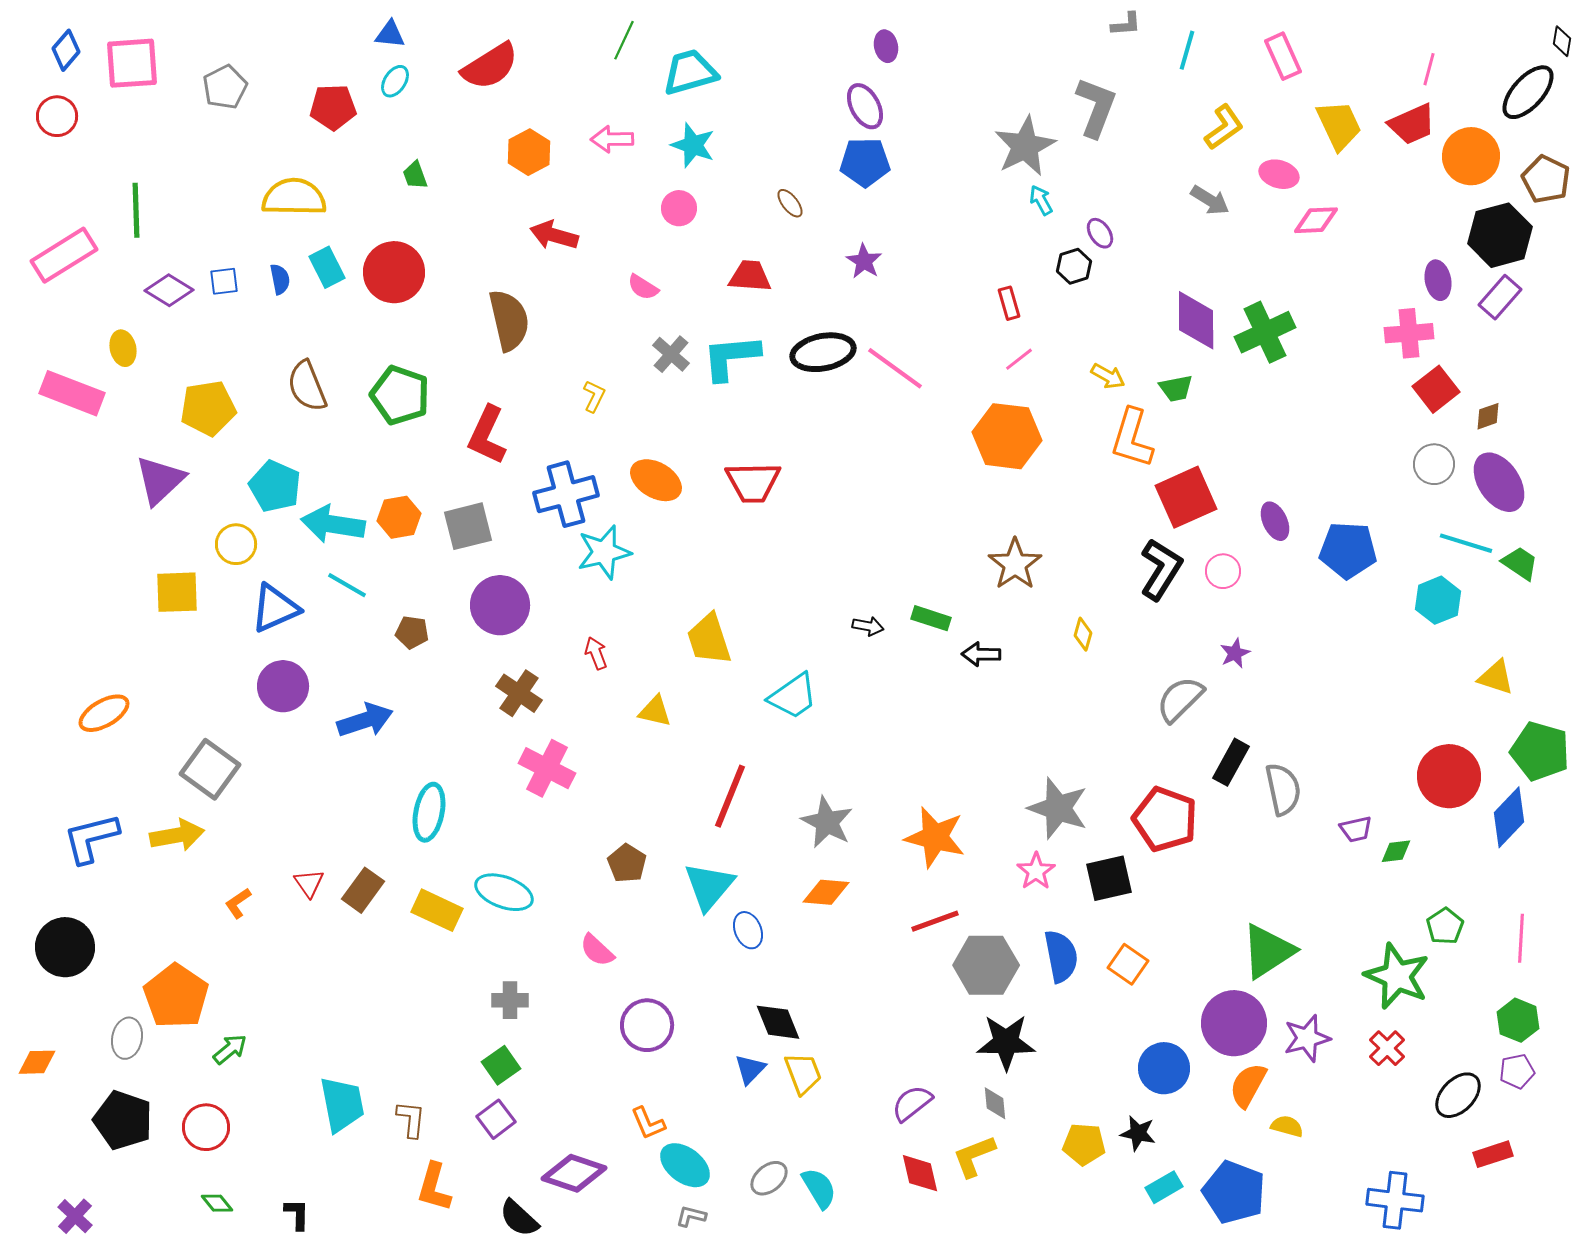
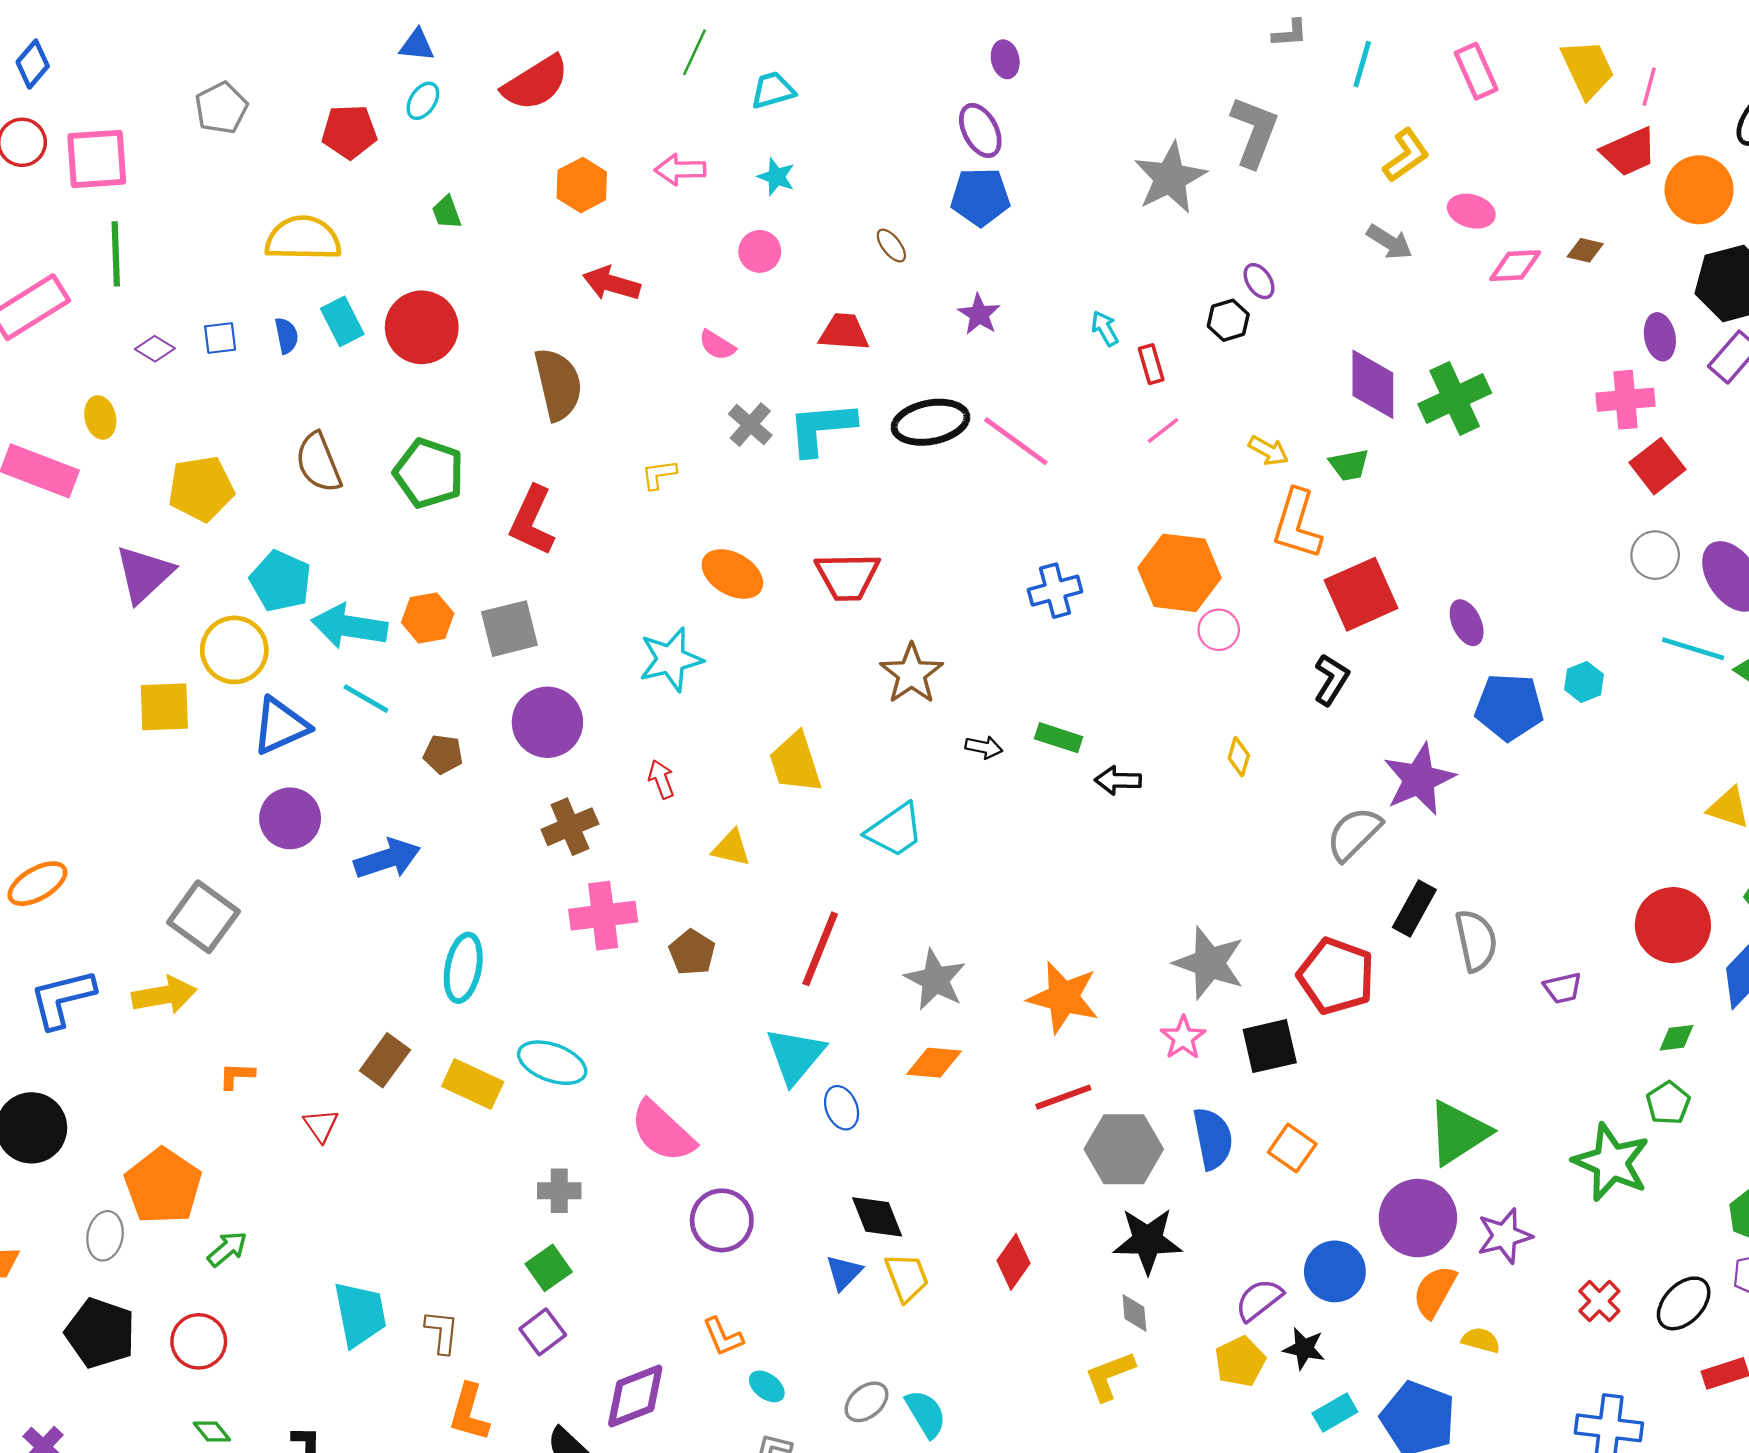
pink square: (132, 63) -> (97, 159), moved
cyan trapezoid: (690, 72) -> (773, 90), size x0.7
yellow trapezoid: (1339, 125) -> (1588, 69), moved
cyan star: (693, 145) -> (776, 177), size x0.7
cyan arrow: (1041, 200) -> (1105, 329), moved
purple diamond: (169, 290) -> (155, 349), size x0.7
yellow L-shape: (594, 396) -> (659, 474), turned -124
brown diamond: (1488, 416) -> (1585, 250), moved, turned 32
orange hexagon: (1007, 436) -> (1180, 573), moved
blue cross: (566, 494) -> (1055, 591), moved, size x0.7
yellow circle: (236, 544) -> (234, 650), size x1.4
blue pentagon: (1348, 550) -> (1509, 707), moved
brown star: (1015, 564) -> (912, 674), moved
black L-shape: (1161, 569) -> (1331, 680), size x0.7
pink circle: (1223, 571) -> (1219, 630), moved
cyan hexagon: (1438, 600) -> (1584, 682), moved, size x0.7
purple star: (1235, 653) -> (1419, 779), size x2.0
brown cross: (519, 693) -> (570, 827), turned 33
orange ellipse: (104, 713) -> (37, 884), moved
pink cross: (547, 768) -> (603, 916), turned -34
green diamond: (1396, 851) -> (1676, 1038), moved
brown pentagon: (627, 863) -> (692, 952), moved
red triangle: (309, 883) -> (321, 1126), moved
orange L-shape: (238, 903) -> (237, 1076), turned 36
pink semicircle: (597, 950) -> (662, 1131), size x1.6
red cross: (1387, 1048) -> (1599, 1301), moved
purple semicircle: (912, 1103) -> (1259, 1300), moved
yellow pentagon: (1084, 1144) -> (1240, 1362), turned -30
cyan ellipse: (685, 1165) -> (767, 1386), size x0.6
purple diamond: (574, 1173) -> (635, 1396), turned -40
red diamond: (920, 1173) -> (1014, 1262), moved, turned 48

